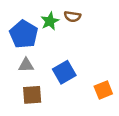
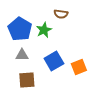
green star: (50, 21) -> (44, 30), moved
orange square: (103, 90) -> (79, 67), moved

